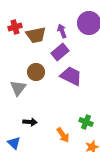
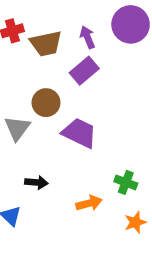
purple trapezoid: (71, 76) -> (79, 133), moved
orange arrow: (63, 135) -> (89, 203), turned -70

